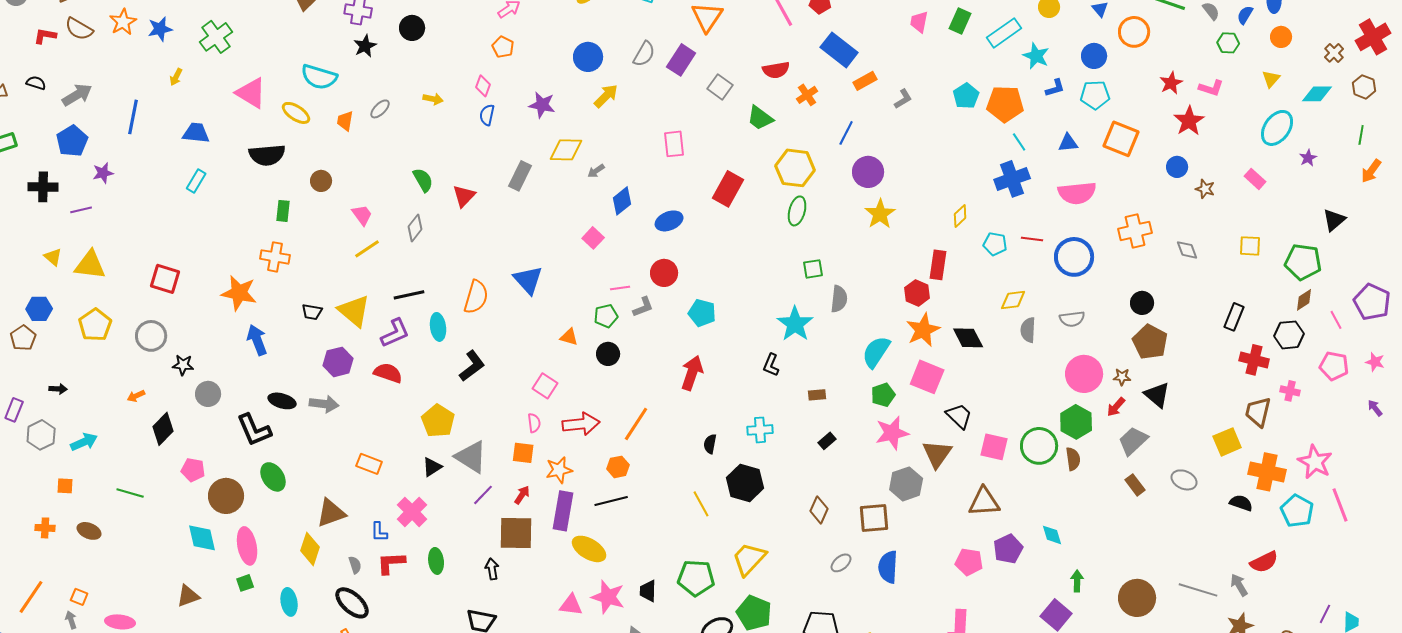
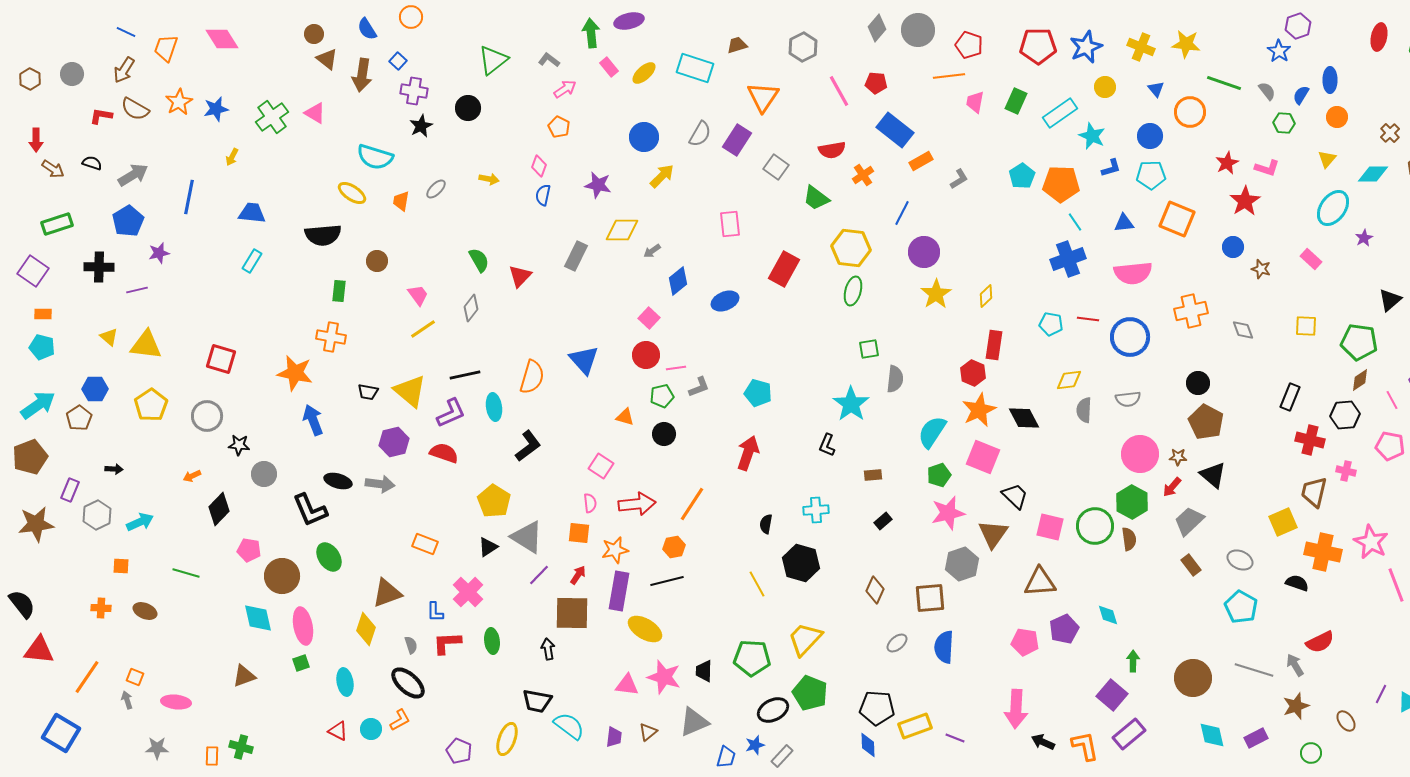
pink triangle: (251, 93) -> (315, 113), moved, size x0.7
yellow diamond: (960, 216) -> (986, 296), moved
red circle: (664, 273) -> (646, 355), moved
cyan pentagon: (1297, 511) -> (1241, 607), moved

